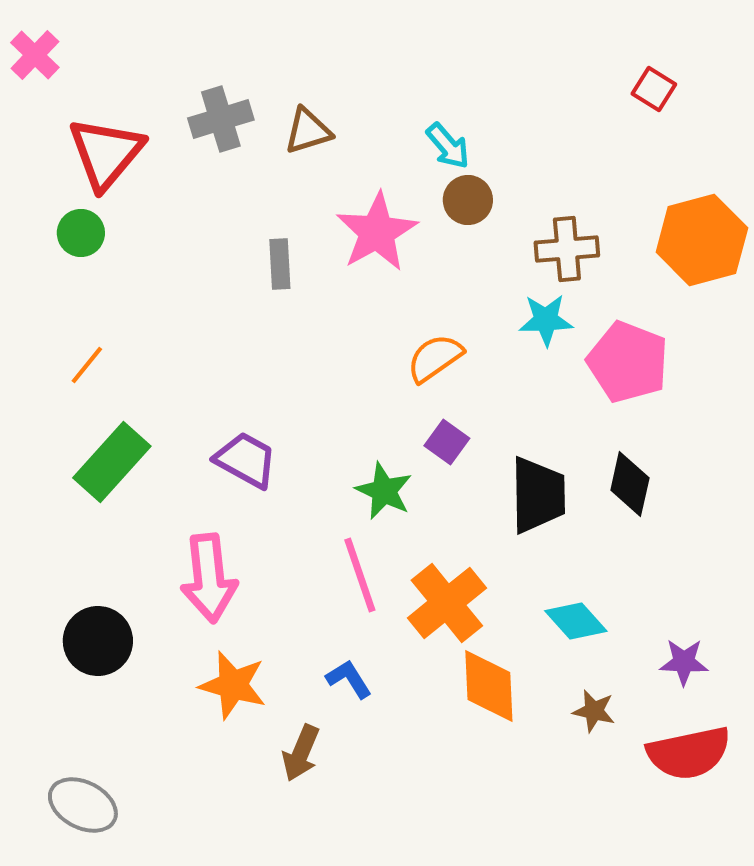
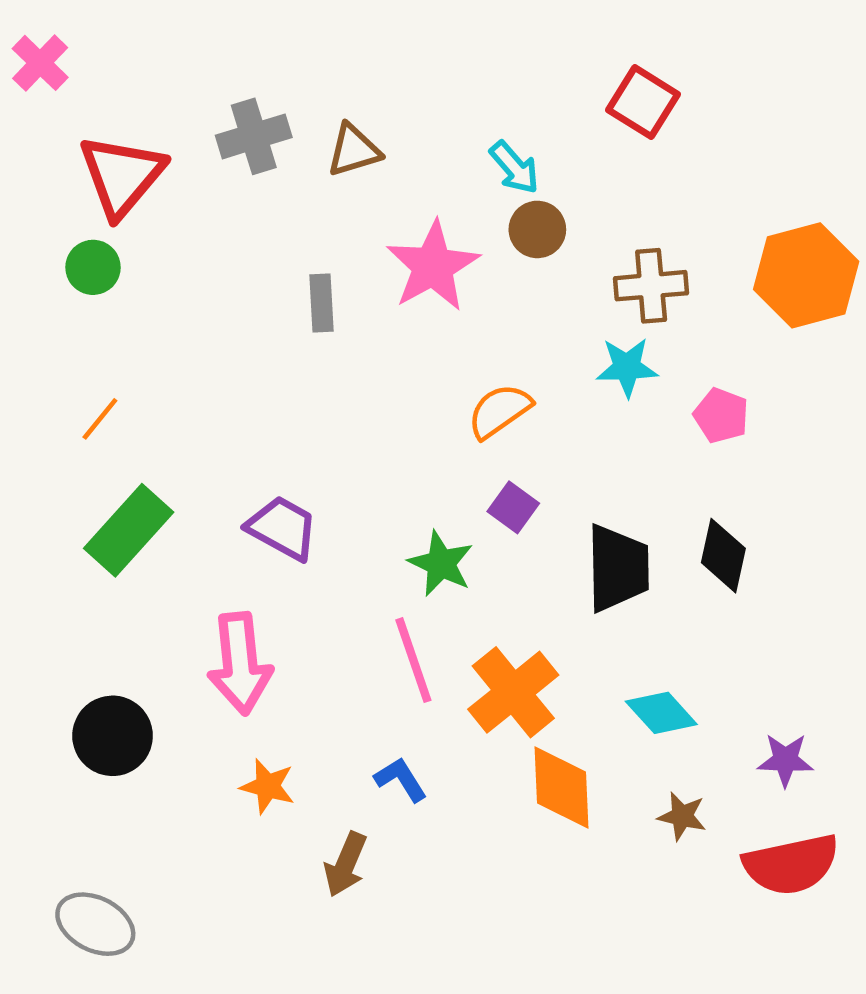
red square: (654, 89) -> (643, 102), moved, size x1.4
pink pentagon: (628, 362) -> (721, 415), size x0.6
orange star: (233, 685) -> (268, 786), size x0.7

